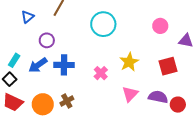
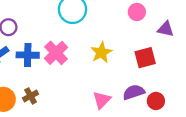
pink cross: (101, 73) -> (56, 53), moved, size x1.5
pink triangle: (130, 94) -> (102, 100), moved
purple semicircle: (158, 97) -> (134, 92), turned -30

